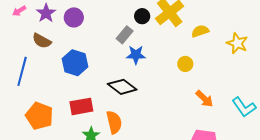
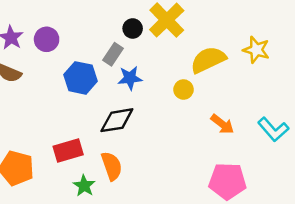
yellow semicircle: (200, 31) -> (208, 60), moved, size x1.6
blue hexagon: (75, 63) -> (80, 78), moved
yellow circle: (185, 64) -> (184, 90), moved
black diamond: (122, 87) -> (117, 120), turned -40

